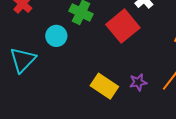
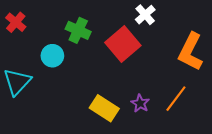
purple star: (138, 82) -> (140, 103), turned -30

